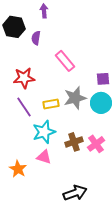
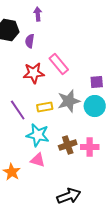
red star: (24, 78) -> (34, 73), moved
cyan star: (44, 132) -> (38, 135), turned 30
pink cross: (96, 144) -> (90, 147), turned 36

